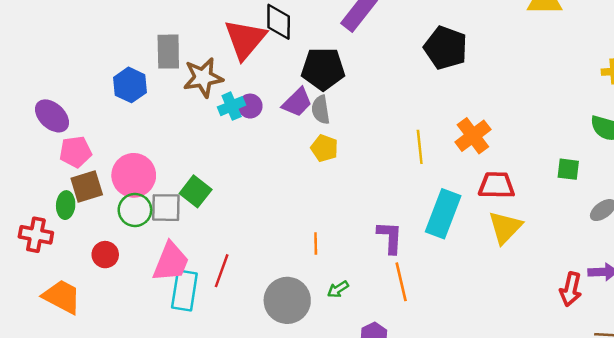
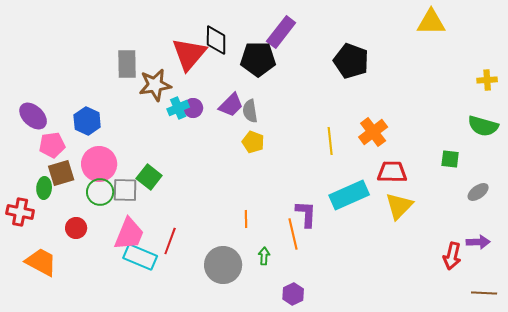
black pentagon: (323, 69) -> (258, 59), moved
blue hexagon: (130, 85) -> (87, 121), moved
cyan rectangle: (443, 214) -> (349, 195), turned 45
orange line: (401, 282) -> (293, 234), moved
green arrow: (338, 289) -> (264, 256), turned 126
cyan rectangle: (184, 290) -> (140, 257), turned -76

